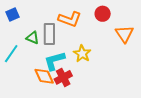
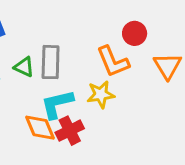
orange L-shape: (70, 19) -> (113, 62), moved, turned 45
yellow star: (82, 54) -> (101, 94), turned 30

